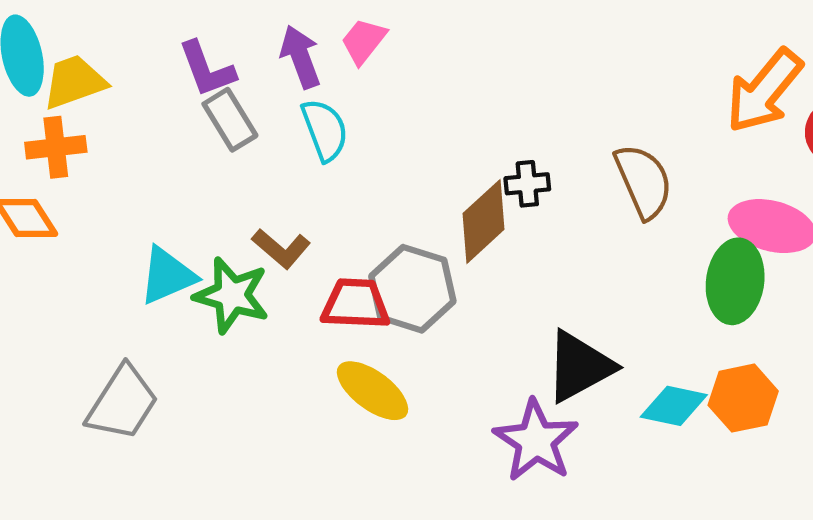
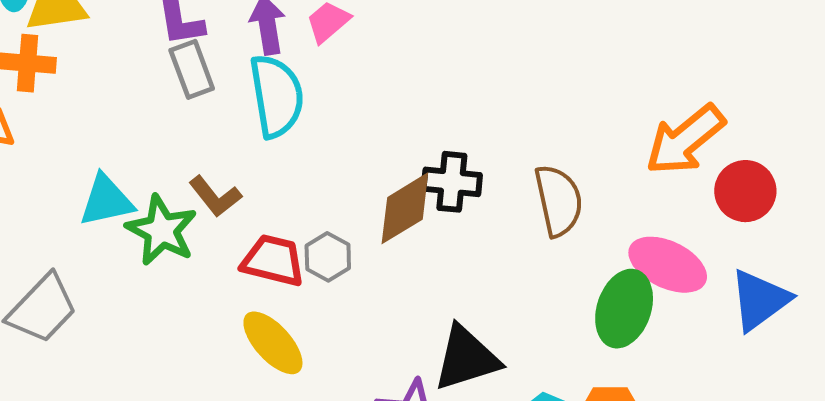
cyan semicircle: (325, 130) -> (276, 96), size x1.4
black cross: (527, 184) -> (452, 182), size x1.4
gray hexagon: (412, 289) -> (328, 257), size x0.6

